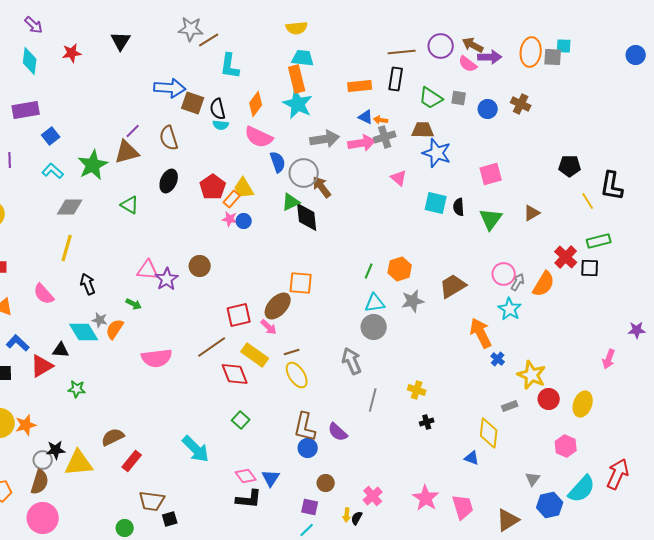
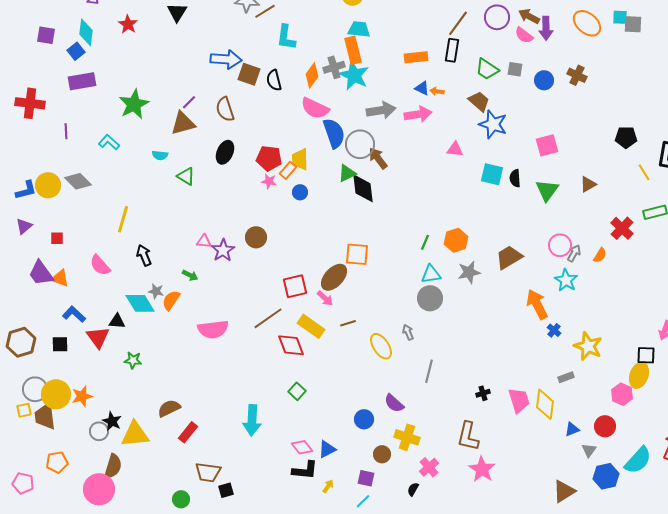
brown line: (402, 52) -> (458, 23), turned -48
orange ellipse: (531, 52) -> (587, 23), turned -56
red star: (72, 53) -> (128, 24), turned -30
purple arrow: (490, 57) -> (546, 28), turned 90
gray square: (553, 57) -> (633, 24), moved
cyan semicircle: (221, 125) -> (160, 155), moved
brown trapezoid: (423, 130) -> (479, 101), turned 40
blue square: (51, 136) -> (76, 51), moved
gray cross: (385, 137) -> (334, 67), moved
blue semicircle: (278, 162) -> (334, 133), size x1.4
green star: (93, 165) -> (134, 104), moved
pink triangle: (399, 178) -> (455, 149), turned -36
red pentagon: (213, 187) -> (269, 158), turned -30
yellow trapezoid: (244, 188) -> (300, 159), turned 30
gray diamond: (70, 207) -> (78, 181), moved, turned 44
pink star: (230, 219) -> (269, 181), moved
black square: (590, 268) -> (646, 355), moved
pink triangle: (148, 270) -> (204, 241), size x0.7
orange semicircle: (544, 284) -> (600, 255), size x0.6
gray arrow: (352, 361) -> (408, 332), size x0.6
red triangle: (42, 366) -> (98, 337), turned -35
yellow ellipse: (297, 375) -> (381, 346), moved
yellow cross: (417, 390) -> (407, 437), moved, size x1.4
red circle: (549, 399) -> (605, 426), moved
brown L-shape: (305, 427) -> (468, 436), moved
pink hexagon: (566, 446) -> (622, 394), moved
cyan arrow: (196, 449) -> (252, 420), turned 48
black star: (56, 450) -> (112, 421), turned 30
blue triangle: (472, 458) -> (572, 429), moved, turned -42
blue triangle: (271, 478) -> (327, 449), turned 30
brown semicircle: (40, 482) -> (113, 466), moved
pink trapezoid: (463, 507) -> (519, 400), moved
yellow arrow: (347, 515) -> (328, 486), moved, turned -152

